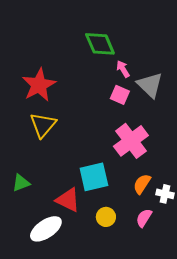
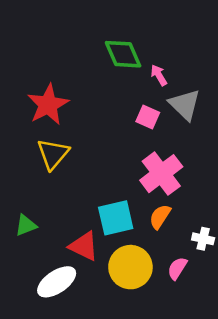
pink arrow: (123, 69) -> (159, 75), moved
orange semicircle: (142, 184) -> (160, 217), moved
yellow circle: (106, 217) -> (130, 267), size x1.8

